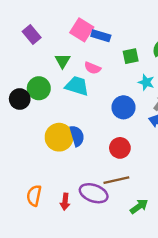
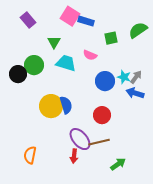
pink semicircle: (92, 68) -> (90, 55), moved
cyan star: (146, 82) -> (124, 77), moved
purple ellipse: (94, 193) -> (80, 139), moved, turned 30
red arrow: (65, 202) -> (74, 156), moved

